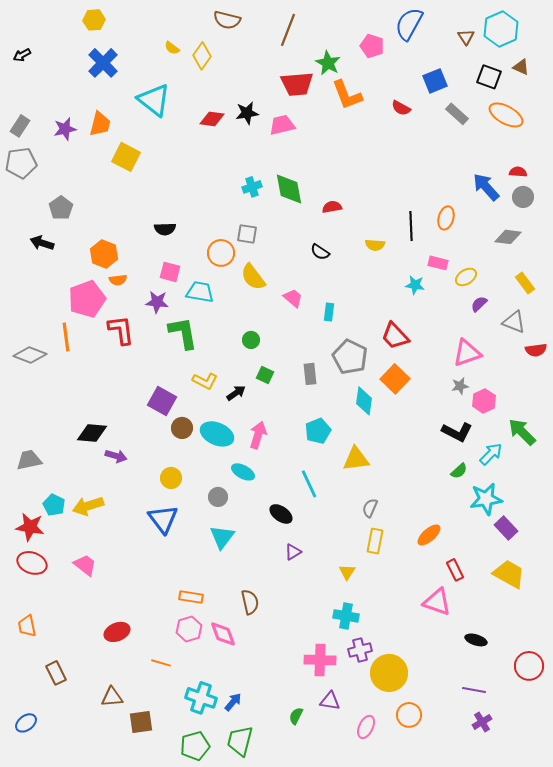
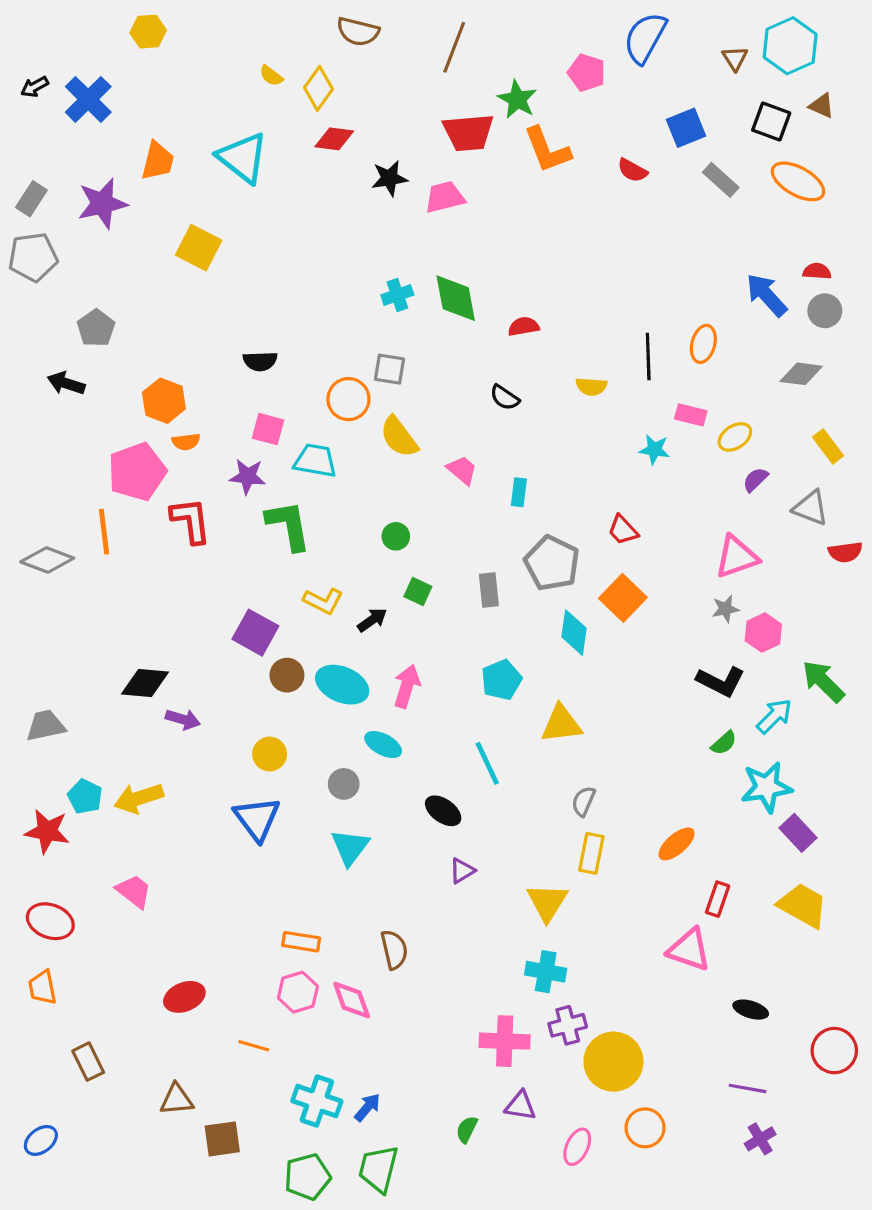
blue cross: (103, 63) -> (88, 99), moved
red diamond: (212, 119) -> (334, 139), moved
orange trapezoid: (100, 124) -> (158, 161), moved
purple star: (65, 129) -> (102, 203), size x1.4
red trapezoid: (395, 336) -> (623, 530), size x0.7
red ellipse: (32, 563) -> (50, 921), moved
red rectangle: (455, 570) -> (718, 899), turned 45
yellow triangle: (347, 572) -> (547, 902), size x1.6

